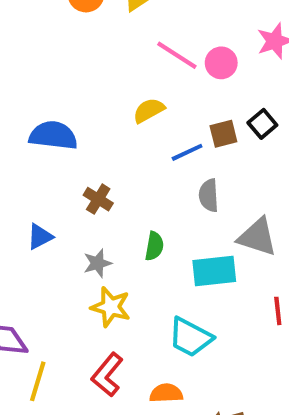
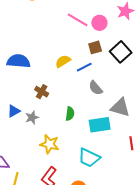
yellow semicircle: (149, 110) -> (63, 61), moved
black square: (262, 124) -> (121, 52), size x1.5
brown square: (223, 134) -> (95, 47), moved
gray semicircle: (209, 195) -> (96, 88), turned -35
gray star: (97, 263) -> (32, 118), moved

